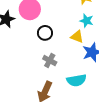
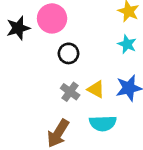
yellow triangle: (77, 37) -> (96, 89), moved

